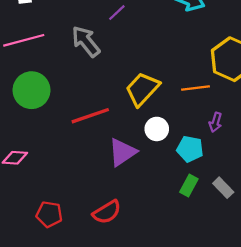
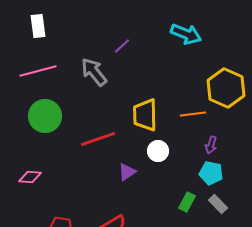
yellow trapezoid: (142, 89) -> (145, 115), turned -44
cyan pentagon: (190, 149) -> (211, 173), moved
purple triangle: (122, 152) -> (127, 172), size x0.7

